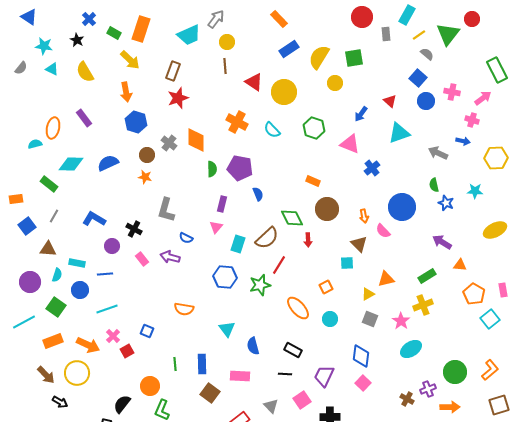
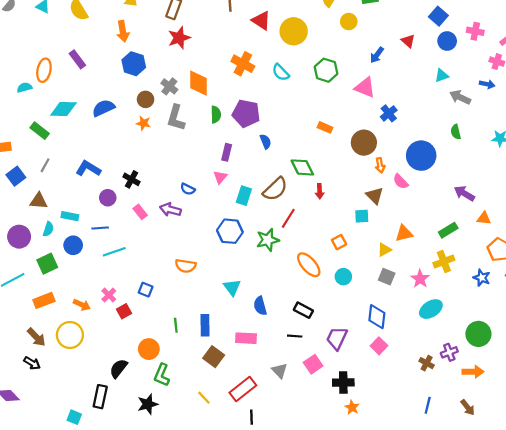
cyan triangle: (399, 133) -> (442, 76), moved, size x0.6
blue star: (446, 203) -> (482, 278), moved
brown circle: (327, 209) -> (364, 143), moved
gray L-shape: (166, 210) -> (176, 118), moved
green square: (56, 307) -> (47, 264), turned 30
cyan line: (107, 309) -> (114, 252), moved
orange arrow: (88, 345) -> (82, 305), size x0.7
black arrow: (60, 402) -> (32, 363), moved

